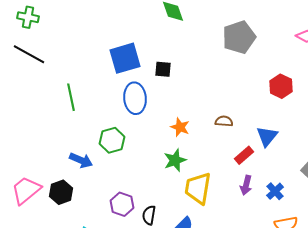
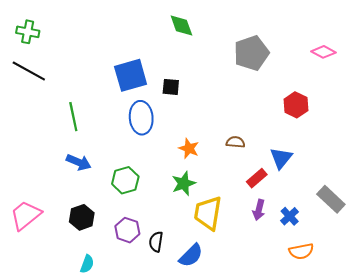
green hexagon: (112, 140) -> (125, 180), moved
blue arrow: (81, 160) -> (79, 162), moved
black hexagon: (61, 192) -> (82, 217), moved

